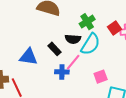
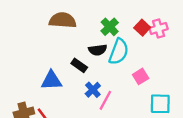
pink line: (73, 62) -> (105, 100), moved
blue cross: (62, 72) -> (93, 90), turned -32
pink square: (101, 77) -> (141, 76), moved

